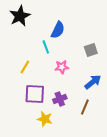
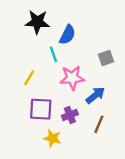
black star: (20, 16) -> (37, 22), moved, turned 30
pink star: (62, 67) -> (72, 78), size x1.5
blue arrow: (93, 82) -> (95, 95), moved

